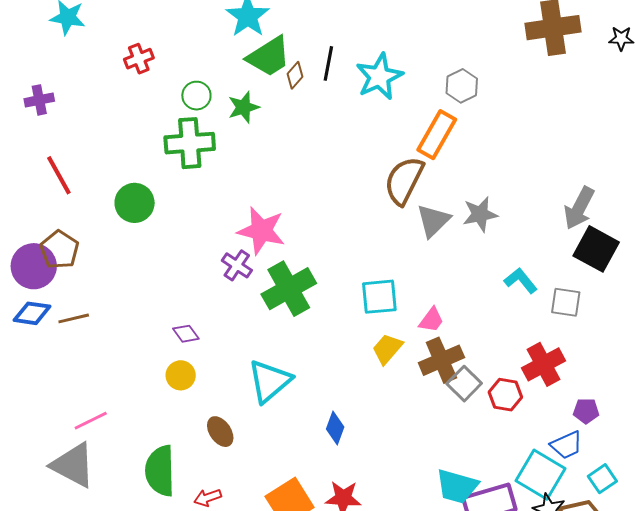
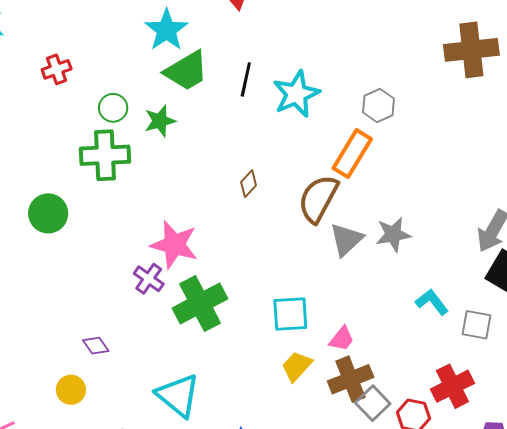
brown diamond: (295, 75) -> (249, 184), moved
yellow circle: (181, 375) -> (71, 390), moved
cyan triangle: (269, 381) -> (178, 395), turned -42

